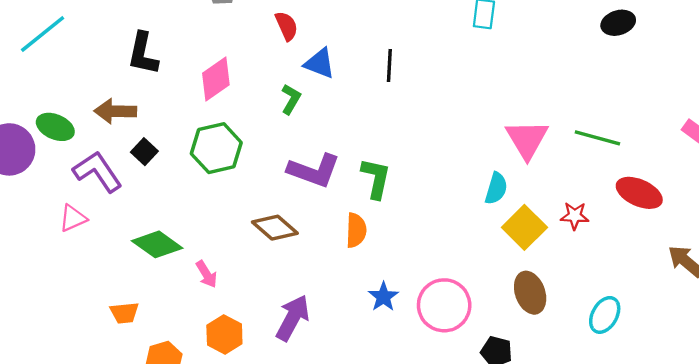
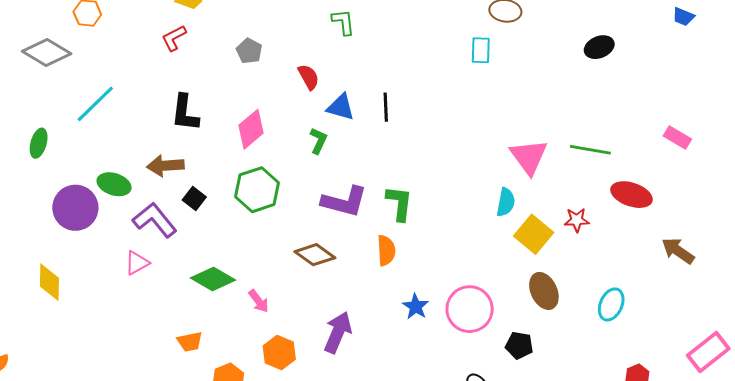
black line: (389, 65) -> (386, 107), moved

